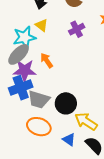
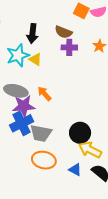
purple cross: (77, 29) -> (69, 47), moved, turned 35
cyan star: (24, 37) -> (18, 55), moved
gray ellipse: (19, 54) -> (16, 91), turned 65
black circle: (66, 103) -> (80, 133), moved

